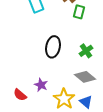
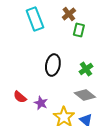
red semicircle: (20, 95) -> (20, 97), moved

